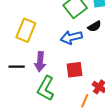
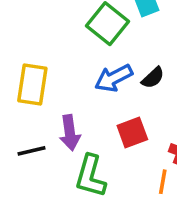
black semicircle: (94, 26) -> (153, 78), moved

